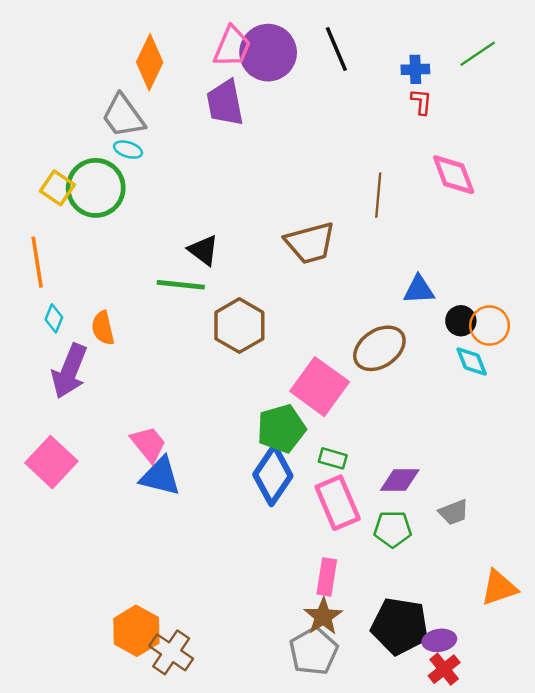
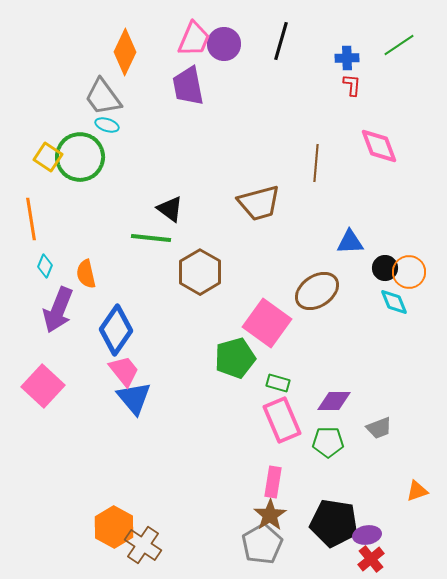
black line: (336, 49) -> (281, 41), turned 39
purple circle: (268, 53) -> (224, 44), size x0.7
blue diamond: (273, 475) -> (116, 330), moved
blue triangle: (160, 476) -> (134, 398), turned 36
orange triangle: (499, 588) -> (417, 491), size x0.7

